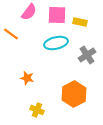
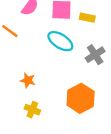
cyan ellipse: (56, 43) -> (60, 41), turned 45
yellow cross: (37, 110) -> (32, 110), moved

